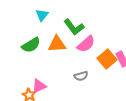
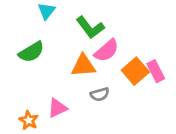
orange triangle: (57, 44) -> (83, 66), moved
pink triangle: (39, 86) -> (57, 108), moved

